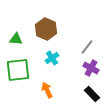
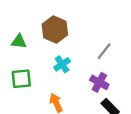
purple cross: (91, 68) -> (99, 82), moved
green square: (18, 70) -> (21, 79), size x0.7

